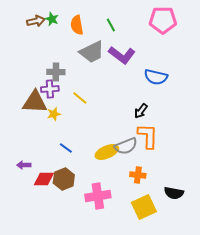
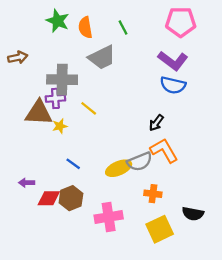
green star: (52, 19) -> (58, 21), size x1.5
brown arrow: (36, 21) -> (18, 57), moved
purple L-shape: (122, 55) -> (173, 61), moved
gray cross: (56, 72) -> (62, 80), size x1.5
orange L-shape: (148, 136) -> (164, 151), turned -32

